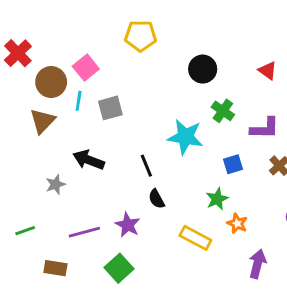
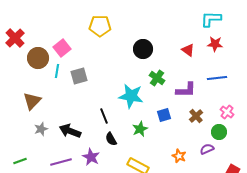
brown triangle: (42, 121) -> (32, 101), moved
black arrow: (89, 160) -> (70, 131), moved
green star: (217, 199) -> (140, 129), moved
orange star: (237, 223) -> (179, 156), moved

